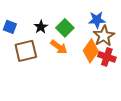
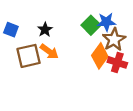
green square: (65, 28) -> (91, 25), moved
orange arrow: (59, 47) -> (49, 52), moved

